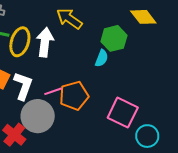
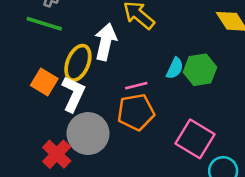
green hexagon: (114, 38) -> (200, 70), moved
yellow ellipse: (20, 42) -> (78, 63), moved
pink line: (53, 91) -> (136, 86), moved

